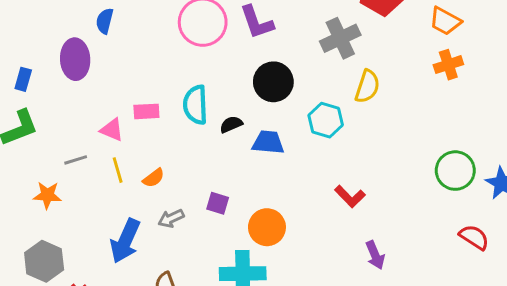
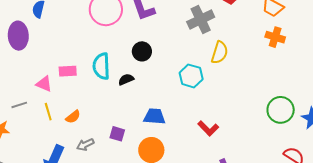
orange cross: (448, 65) -> (275, 37), turned 36
black circle: (273, 82) -> (142, 51), moved, size x0.7
blue trapezoid: (268, 142) -> (154, 116), moved

